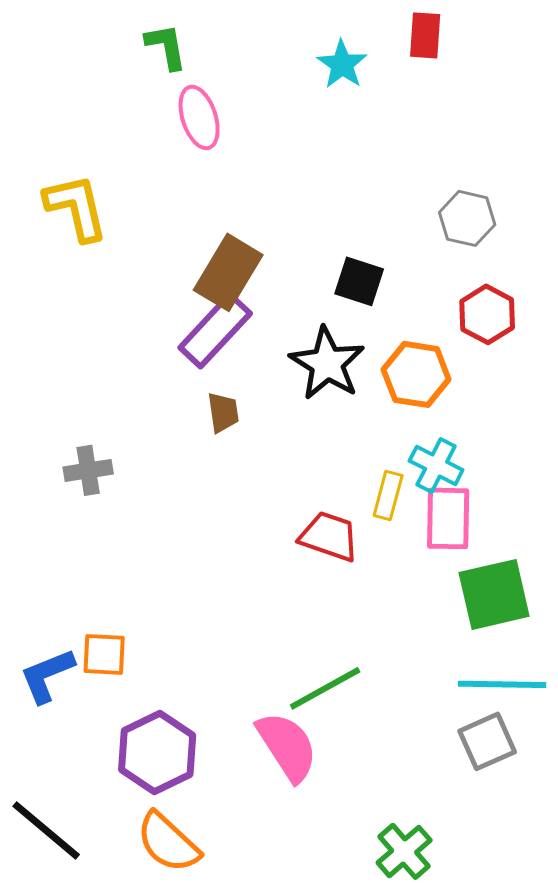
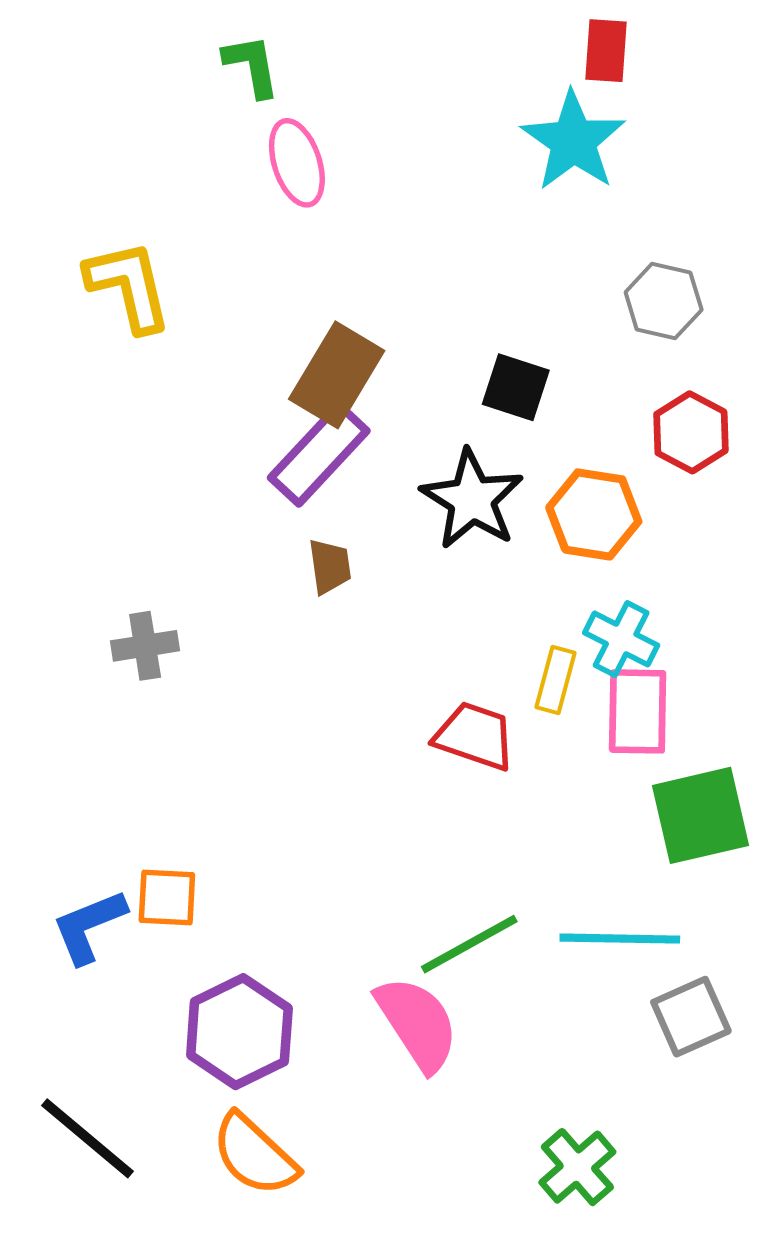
cyan star: (342, 64) -> (573, 141), moved, size x1.5
cyan line: (502, 684) -> (620, 939), moved

